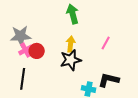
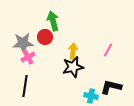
green arrow: (73, 14) -> (53, 21), moved
red circle: (37, 51) -> (45, 37), moved

